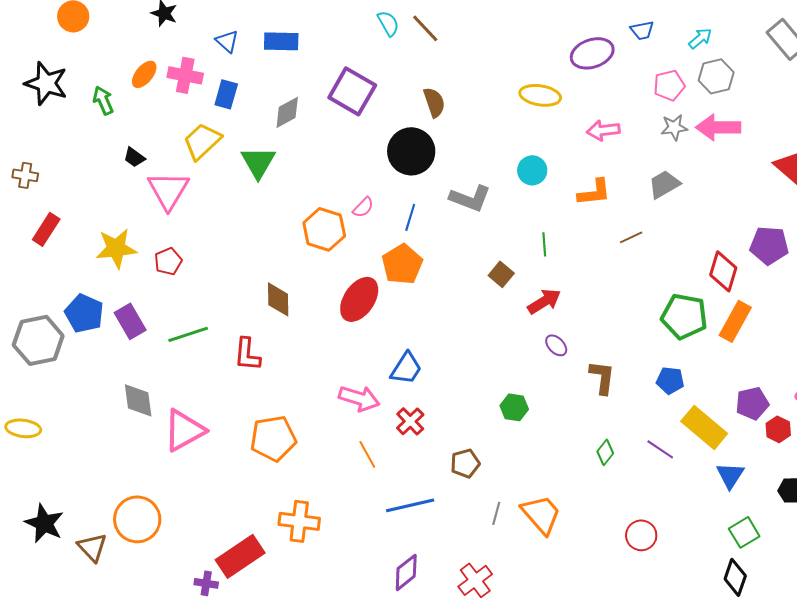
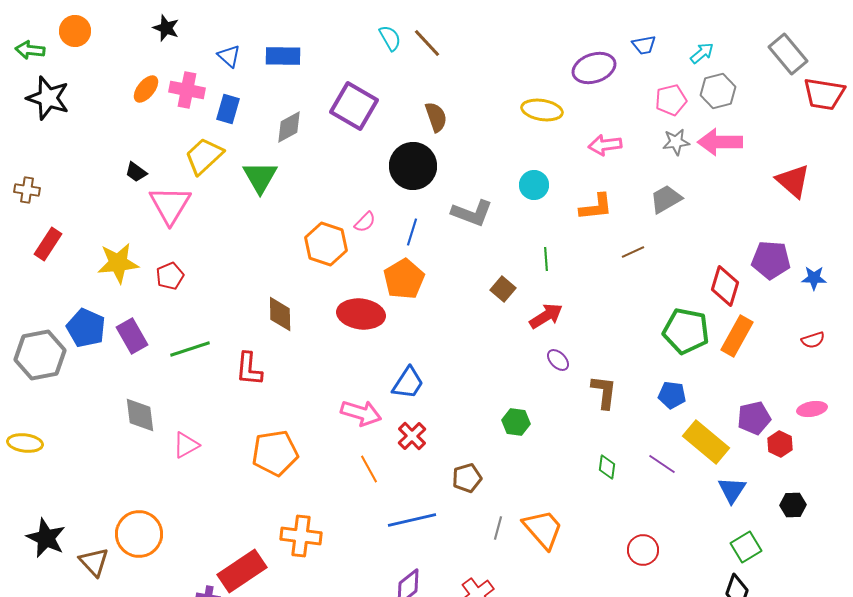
green arrow: (103, 100) -> (30, 50), moved, turned -60
red ellipse: (359, 299) -> (361, 314), turned 63
pink triangle: (184, 430) -> (186, 445), size x0.6
green diamond: (605, 452) -> (607, 467), turned -30

